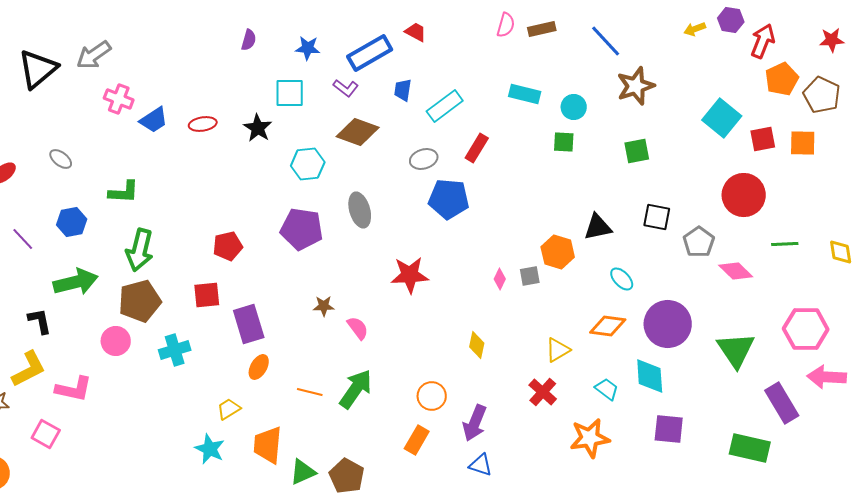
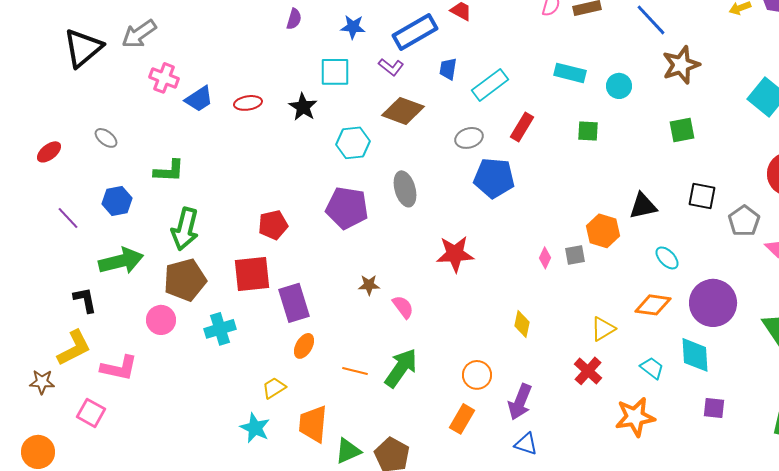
green square: (564, 142) -> (588, 131), moved
red square: (207, 295) -> (252, 274), size x1.4
purple square: (669, 429) -> (714, 408), size x0.7

